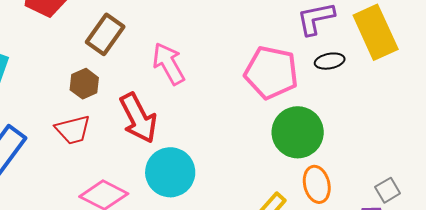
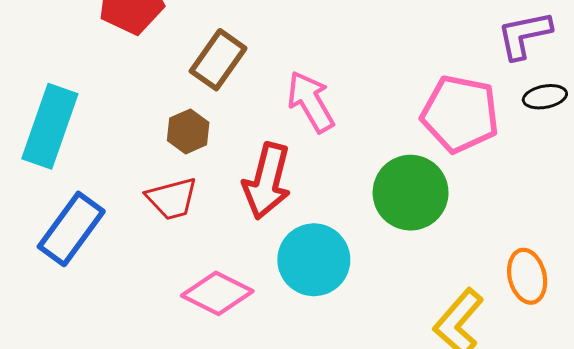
red arrow: (138, 118) -> (267, 181), turned 42
green circle: (298, 132) -> (411, 193), moved

